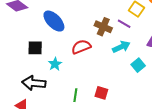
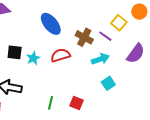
blue ellipse: (54, 21) -> (51, 24), moved
cyan star: (55, 64) -> (33, 58), moved
cyan square: (138, 65) -> (108, 83), moved

